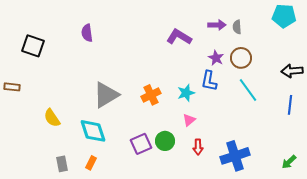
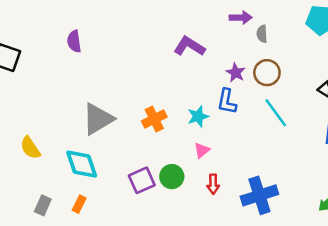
purple arrow: (217, 25) -> (241, 18), moved
gray rectangle: (62, 164) -> (43, 205), turned 35

